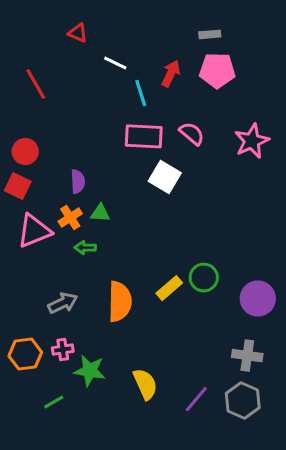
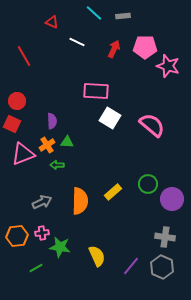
gray rectangle: (210, 34) -> (123, 16), moved
cyan line: (141, 93) -> (94, 13), moved, turned -30
pink semicircle: (192, 133) -> (152, 125), moved, size x1.5
pink star: (252, 141) -> (168, 66), moved, turned -30
green circle: (204, 278) -> (148, 184), moved

